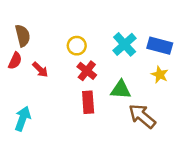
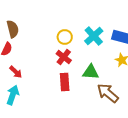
yellow circle: (77, 46) -> (65, 37), moved
red arrow: (40, 70) -> (16, 72), moved

